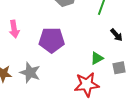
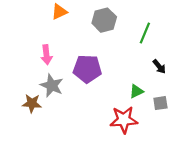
gray star: (30, 73) -> (52, 85), moved

